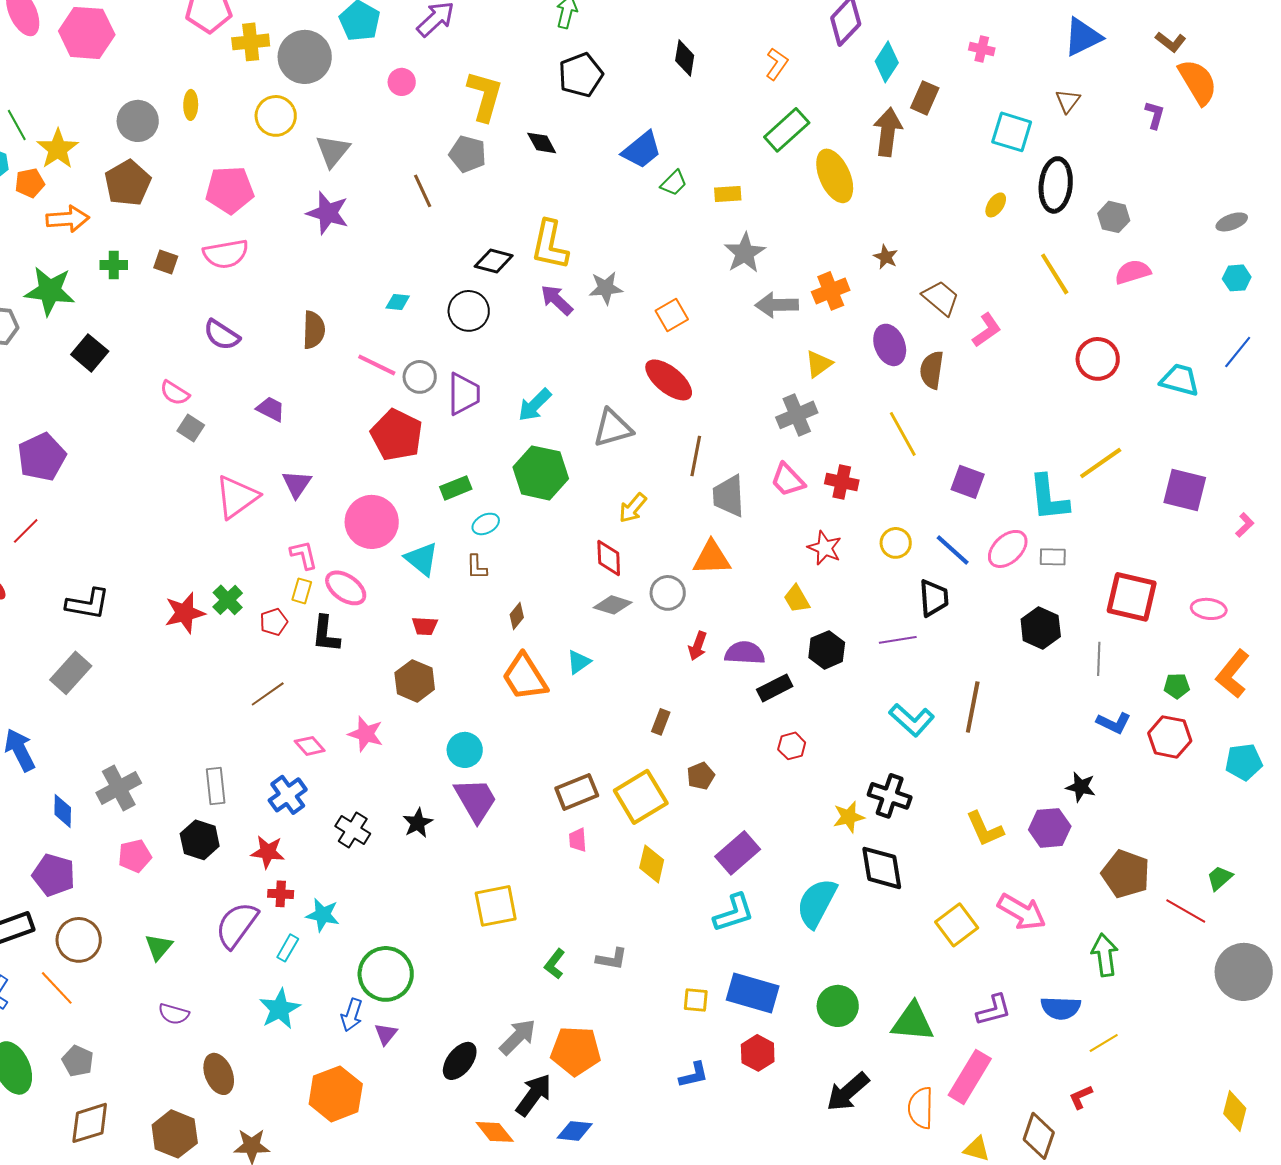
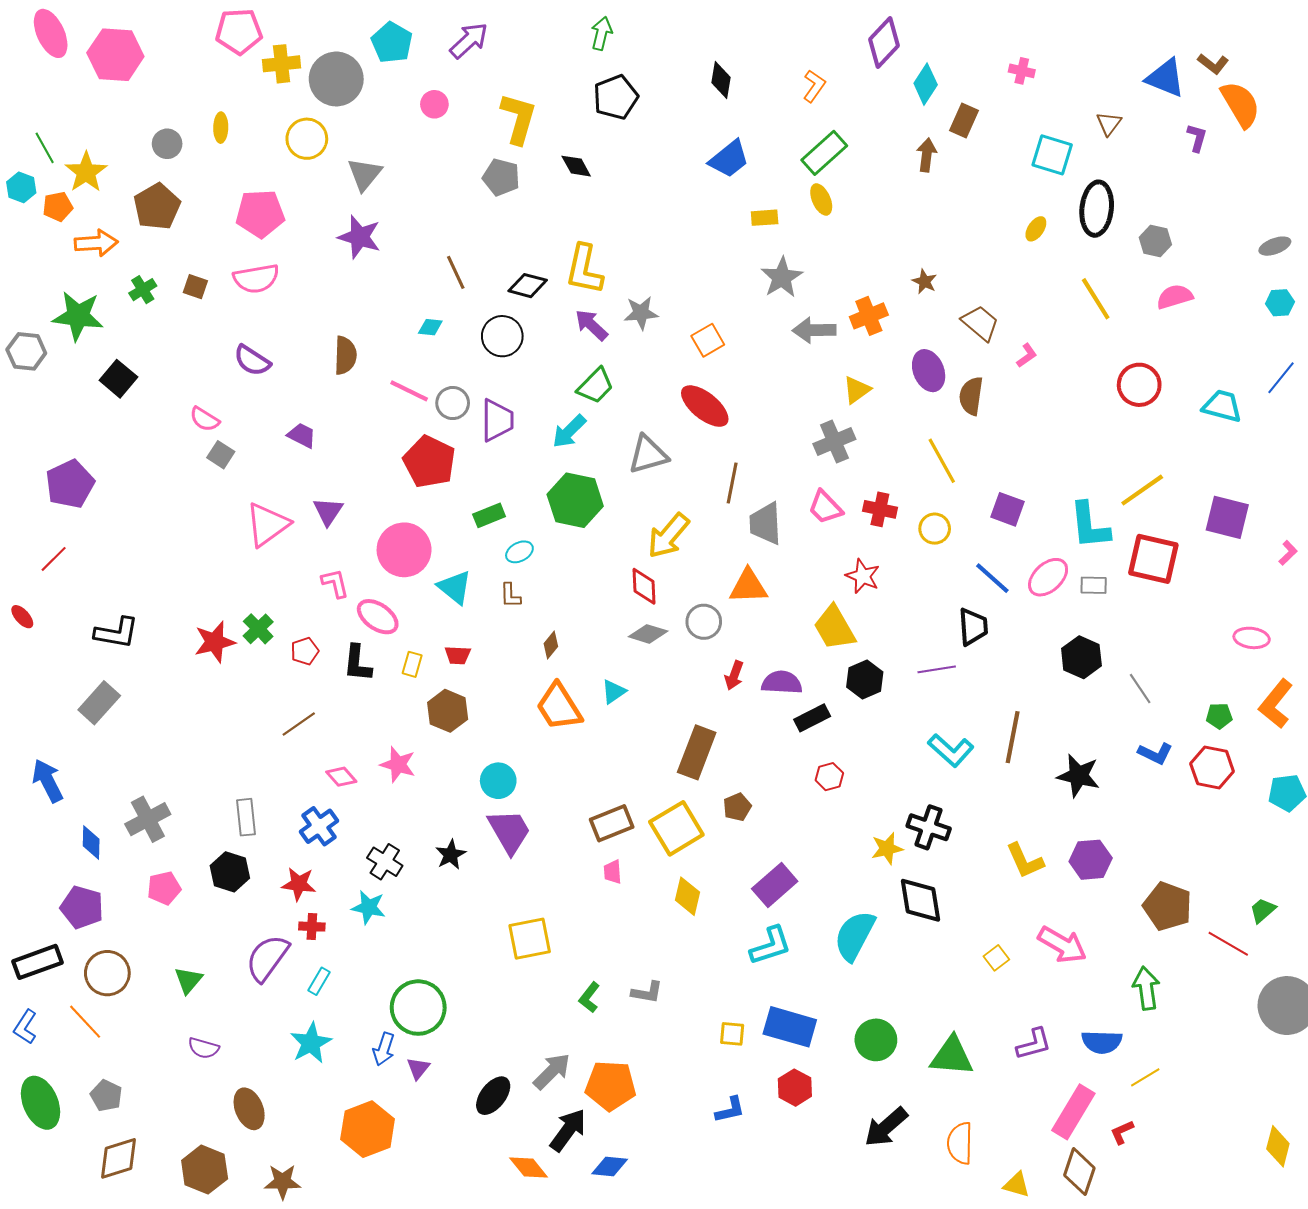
blue triangle: (1083, 37) -> (1166, 78), moved, turned 48
gray circle: (138, 121) -> (167, 144), size x0.7
brown arrow: (888, 132) -> (927, 155), size x0.7
blue trapezoid: (642, 150) -> (729, 159), moved
yellow ellipse: (835, 176) -> (821, 199), moved, size x0.6
green trapezoid: (674, 183) -> (595, 386), moved, size x1.4
brown line: (423, 191) -> (456, 272), moved
green cross: (114, 265) -> (143, 290), turned -32
pink L-shape: (987, 330) -> (1027, 355), size x0.7
yellow arrow: (633, 508) -> (668, 536), size x1.5
yellow circle: (896, 543) -> (935, 529), moved
yellow rectangle: (302, 591) -> (412, 664), moved
red square: (1132, 597) -> (1153, 559), moved
yellow trapezoid: (797, 599) -> (834, 628), size x1.6
gray line: (1099, 659) -> (1140, 689), turned -36
brown rectangle: (661, 722) -> (697, 752), size x2.0
black star: (1081, 787) -> (1078, 776), moved, size x1.4
cyan star: (323, 915) -> (369, 907), moved
yellow square: (957, 925) -> (996, 958), size x0.6
pink rectangle: (970, 1077) -> (1073, 1112), moved

